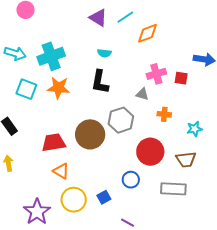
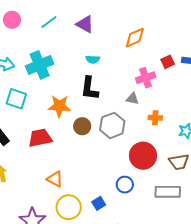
cyan line: (125, 17) -> (49, 22), moved
red square: (181, 78) -> (168, 62), moved, turned -32
orange star: (58, 88) -> (59, 106), moved
brown circle: (90, 134) -> (82, 126), moved, size x0.6
red trapezoid: (54, 143) -> (40, 138), moved

